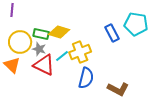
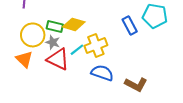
blue semicircle: (86, 78) -> (102, 73), turned -85

